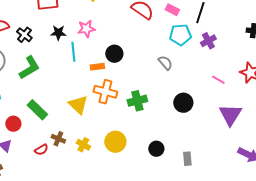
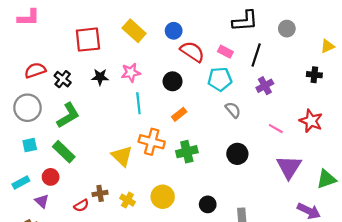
cyan pentagon: (180, 35) -> (220, 79), moved
cyan line: (73, 52) -> (138, 103), moved
black circle: (114, 54) -> (173, 81), moved
gray semicircle: (165, 63) -> (233, 110), moved
orange rectangle: (97, 67) -> (179, 114), moved, turned -32
green rectangle: (37, 110) -> (64, 152), moved
brown cross: (58, 139) -> (100, 193), turned -32

